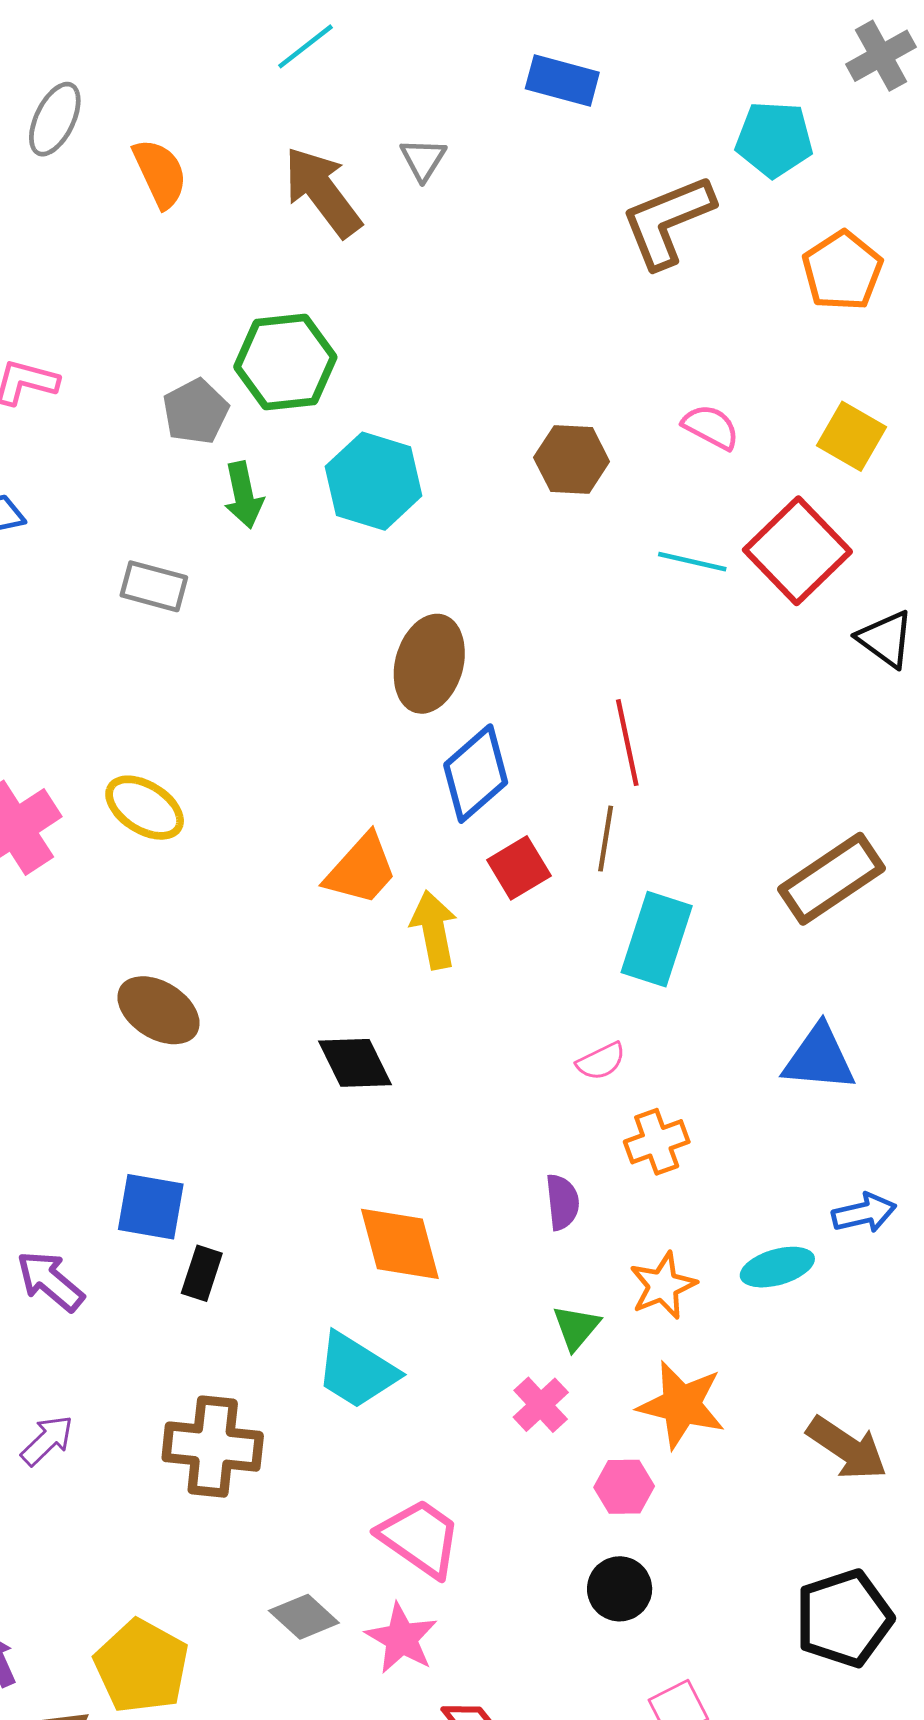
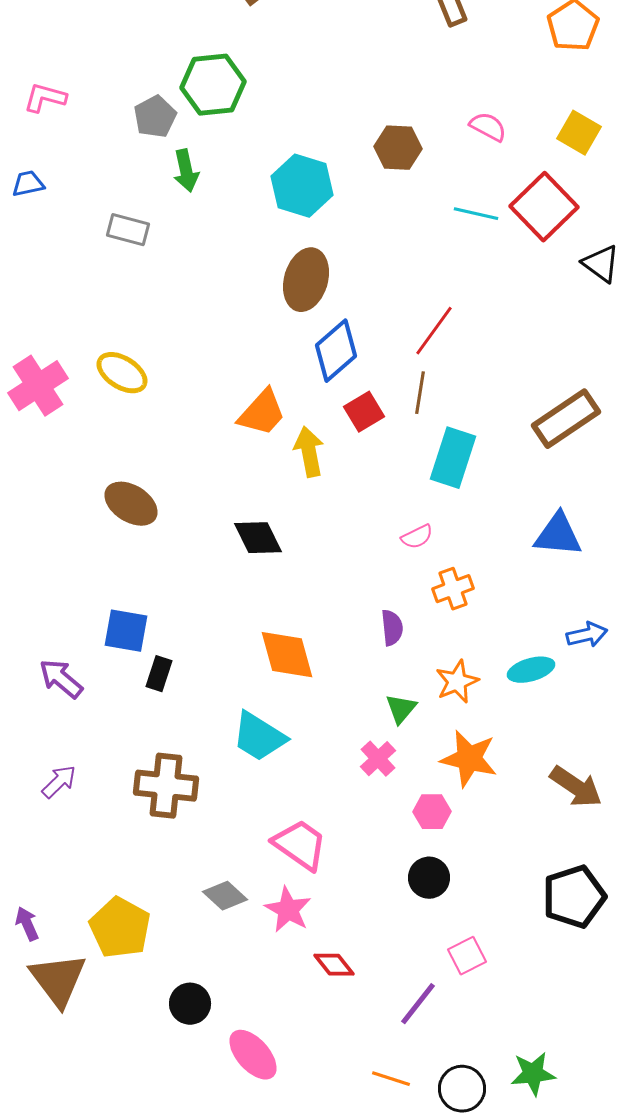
cyan hexagon: (374, 481) -> (302, 186), moved
red line: (627, 743) -> (434, 331), turned 48

